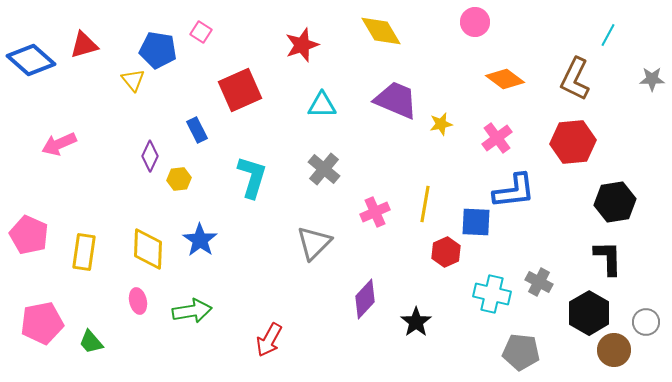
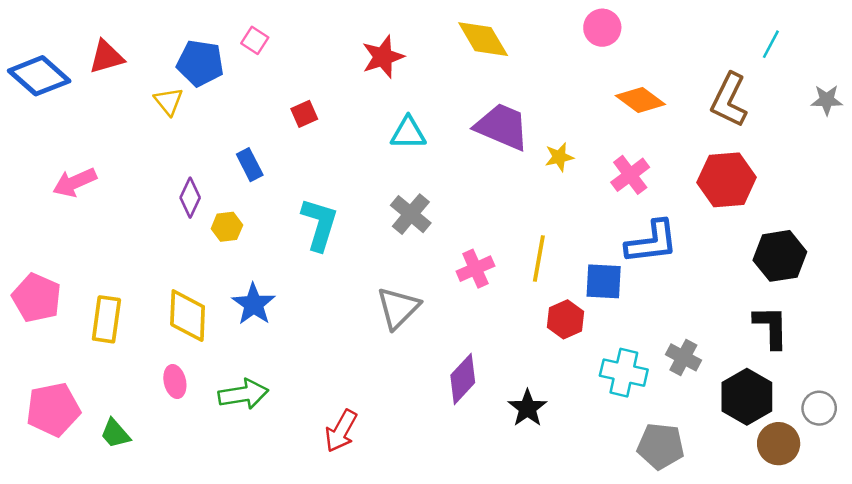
red square: (240, 90) -> (304, 114), size x0.5

